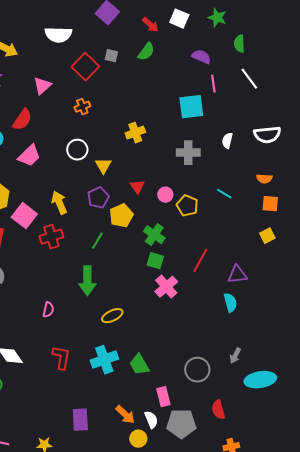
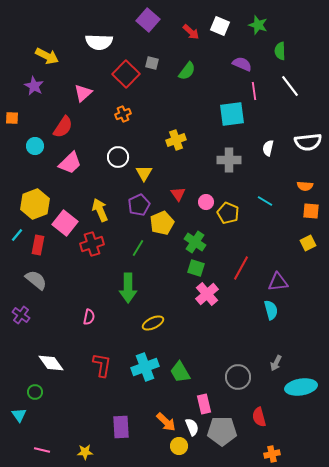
green semicircle: (146, 52) -> (187, 71), moved

